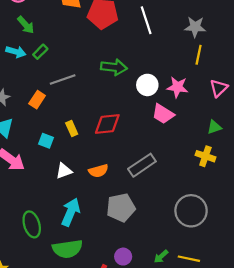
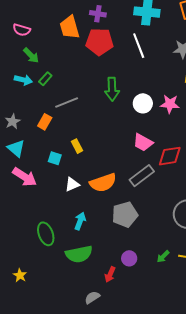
green arrow: (114, 67) -> (112, 89), turned 85
pink trapezoid: (163, 114) -> (143, 142), moved
red diamond: (107, 124) -> (170, 156), moved
orange semicircle: (98, 171) -> (103, 183), size x1.5
cyan arrow: (71, 212) -> (80, 221), size x0.7

